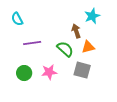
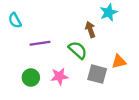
cyan semicircle: (17, 19) -> (15, 20), moved
orange triangle: (88, 47) -> (119, 61), moved

